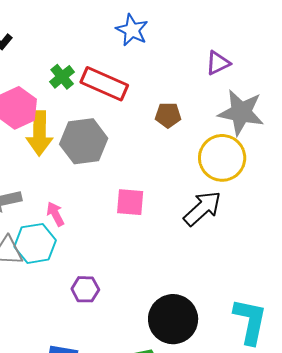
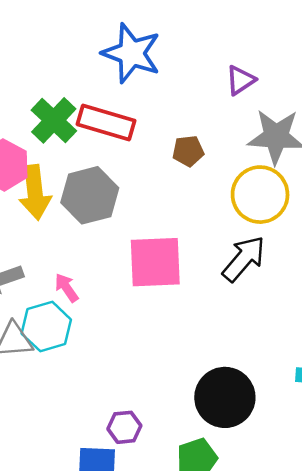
blue star: (132, 30) -> (131, 53), size x1.5
green cross: (62, 77) -> (54, 120), size x1.5
pink square: (130, 202) -> (155, 262), size x1.6
purple hexagon: (85, 289) -> (124, 427), moved

